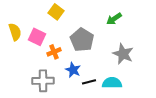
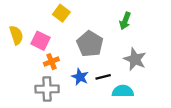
green arrow: (114, 19) -> (125, 21), turned -35
orange cross: (54, 52) -> (51, 62), moved
black line: (89, 82) -> (103, 77), moved

